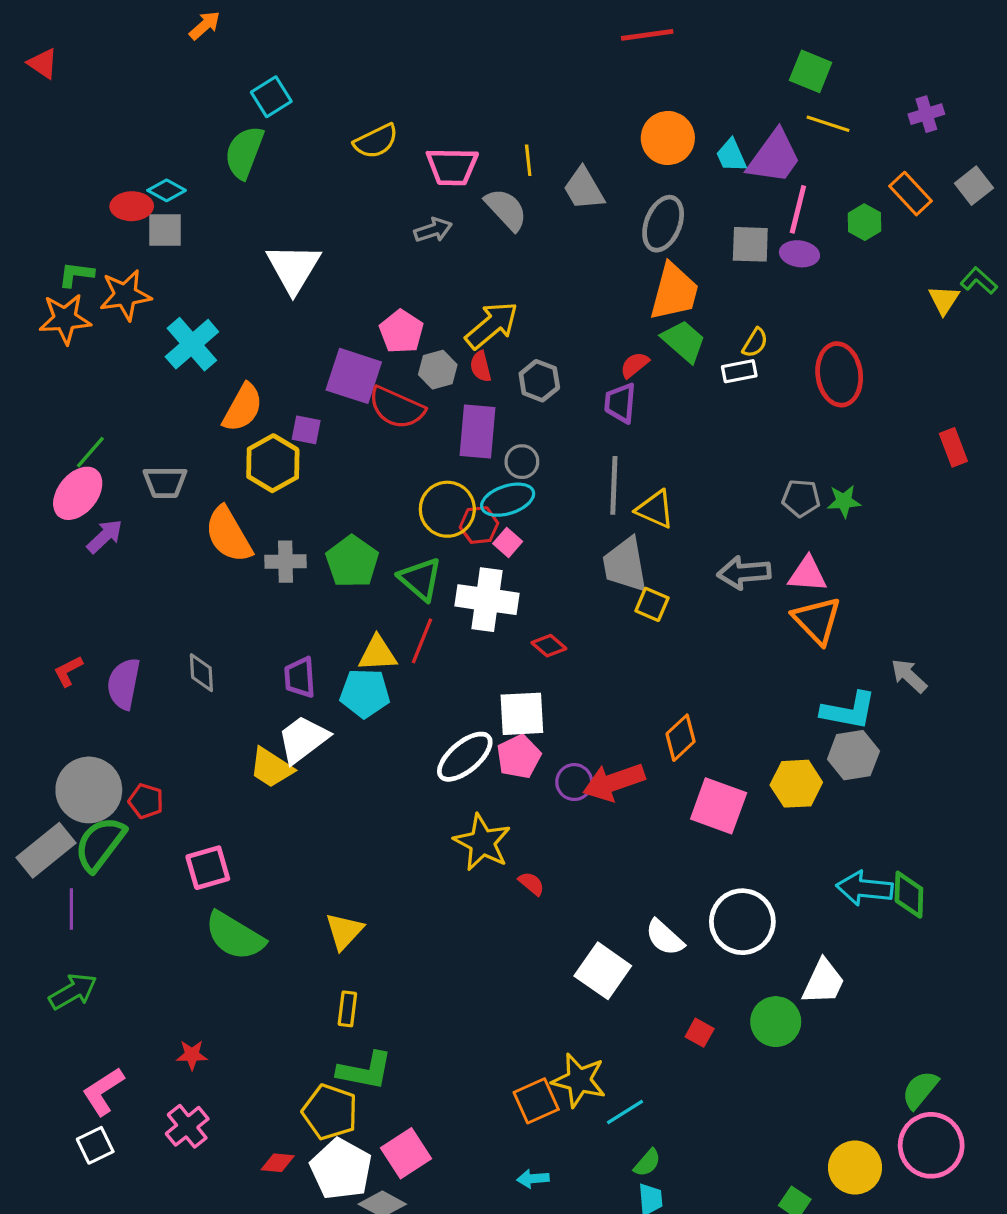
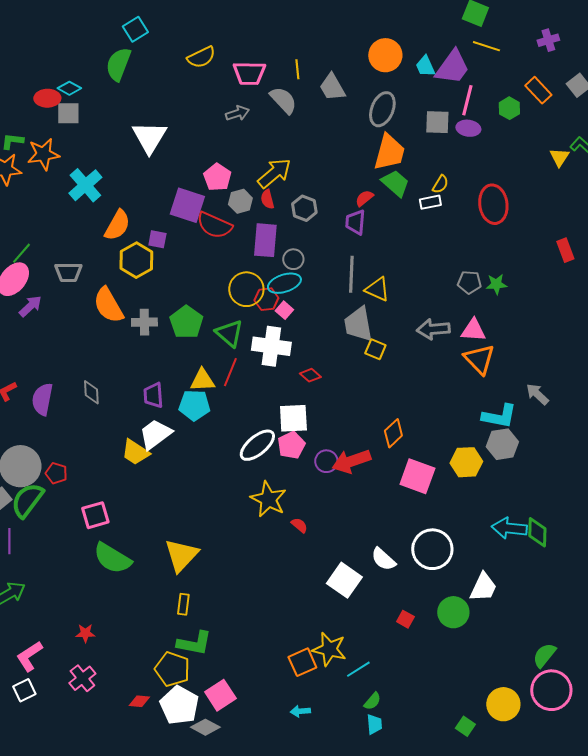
yellow triangle: (344, 931) -> (181, 555), size x1.4

